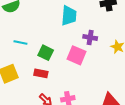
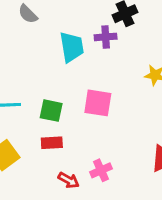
purple cross: (90, 37) -> (106, 37), moved

